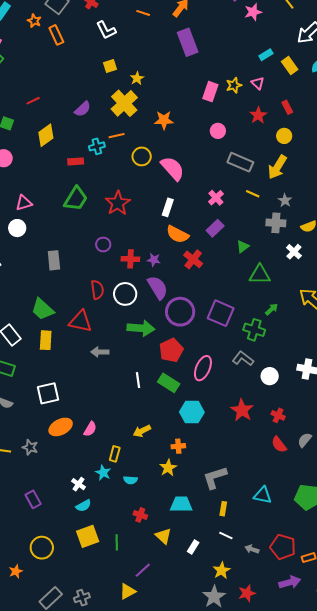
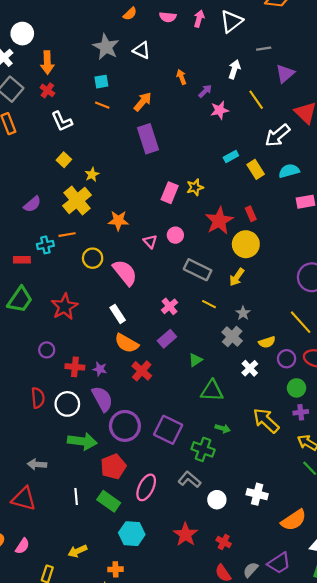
yellow square: (110, 66) -> (64, 160), turned -32
pink triangle: (258, 83) -> (150, 242), moved
red star: (258, 115) -> (219, 221), size x1.5
yellow circle: (284, 136) -> (246, 244), size x1.6
yellow arrow: (277, 167) -> (237, 277), size x0.7
white rectangle: (168, 207) -> (118, 314), turned -54
gray cross: (276, 223) -> (232, 336), turned 36
green arrow: (272, 309) -> (223, 428), turned 56
red triangle: (80, 321) -> (24, 499), moved

